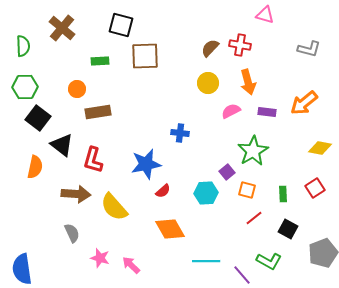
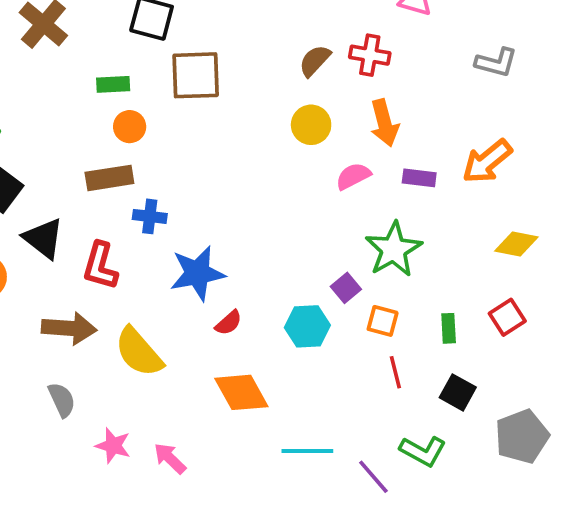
orange circle: (77, 89) -> (130, 127), moved
blue cross: (180, 133) -> (150, 216), moved
red line: (254, 218) -> (395, 372), turned -66

